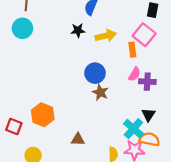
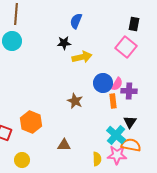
yellow arrow: (106, 36) -> (82, 57), moved
orange rectangle: (132, 50) -> (113, 101), moved
blue circle: (95, 73) -> (103, 83), moved
brown star: (100, 92) -> (75, 101), moved

